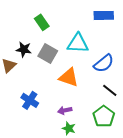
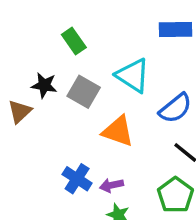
cyan triangle: (78, 43) -> (133, 75), turned 30
blue cross: (30, 100) -> (77, 179), moved

